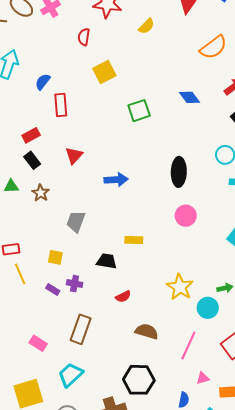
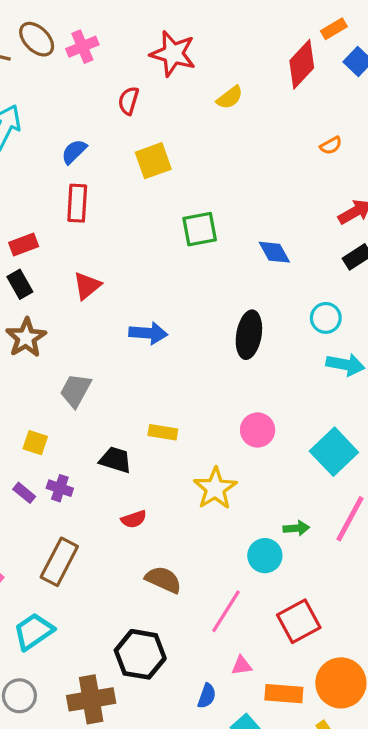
orange semicircle: (213, 47) -> (331, 145), size x0.5
blue semicircle: (43, 82) -> (74, 152), moved
blue diamond: (190, 97) -> (274, 252), moved
brown star: (41, 193) -> (26, 338), size x1.4
pink circle: (186, 216) -> (258, 430), moved
yellow star: (180, 287) -> (215, 488), moved

